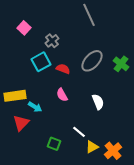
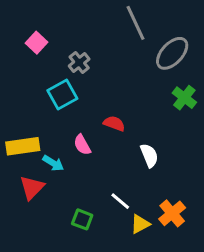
gray ellipse: (92, 61) -> (172, 53), moved
red semicircle: (63, 69) -> (114, 123), moved
pink semicircle: (62, 95) -> (82, 145), moved
orange cross: (113, 151) -> (172, 213), moved

